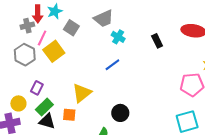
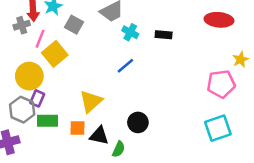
black rectangle: (157, 41) -> (164, 35), moved, turned -56
gray hexagon: (25, 55) -> (22, 110), moved
yellow circle: (18, 103) -> (29, 76), moved, size x1.5
green rectangle: (44, 107) -> (47, 121), turned 48
black triangle: (47, 121) -> (99, 136), moved

